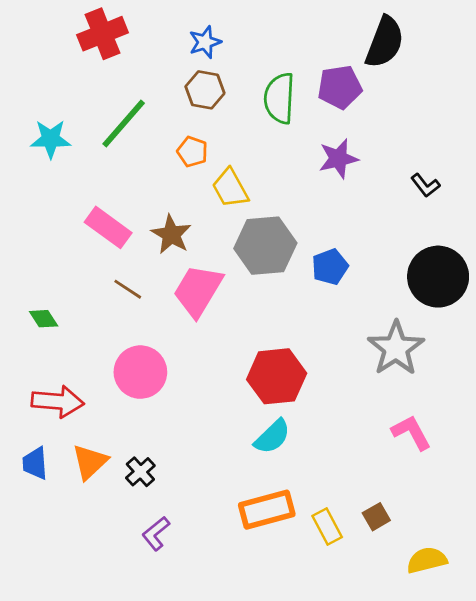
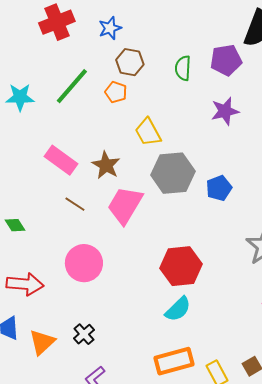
blue star: (205, 42) -> (110, 28), moved
green semicircle: (279, 98) -> (183, 68), size x0.7
orange pentagon: (192, 152) -> (116, 92), moved
orange triangle: (90, 462) -> (42, 342), moved

